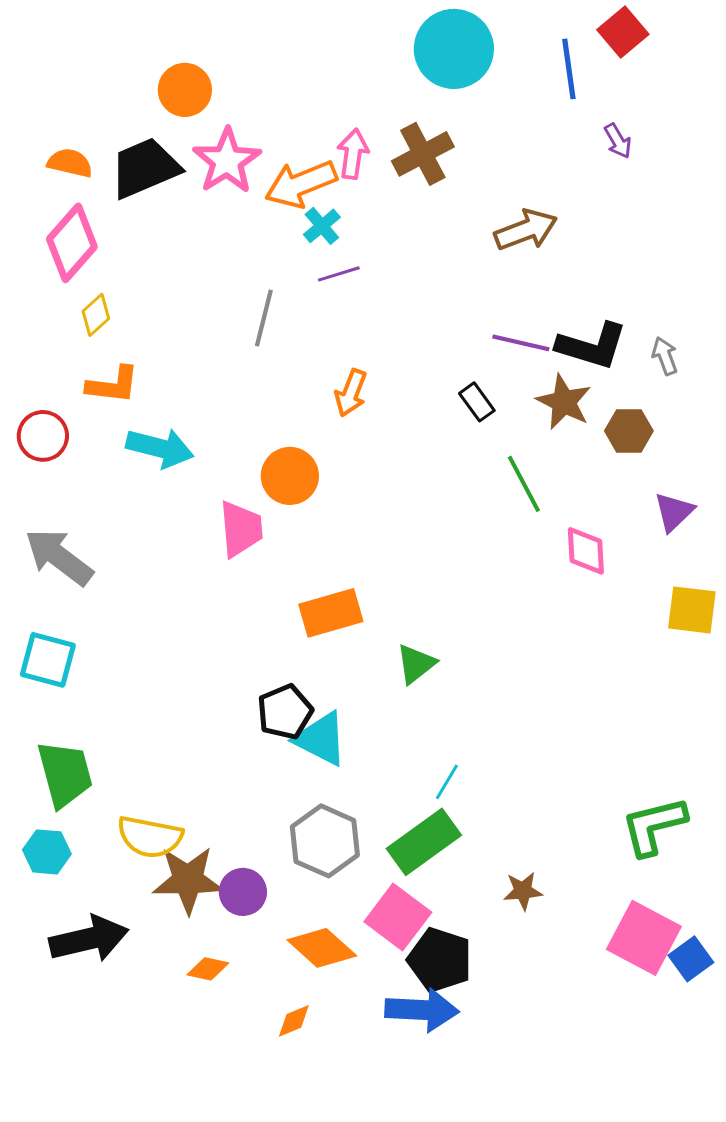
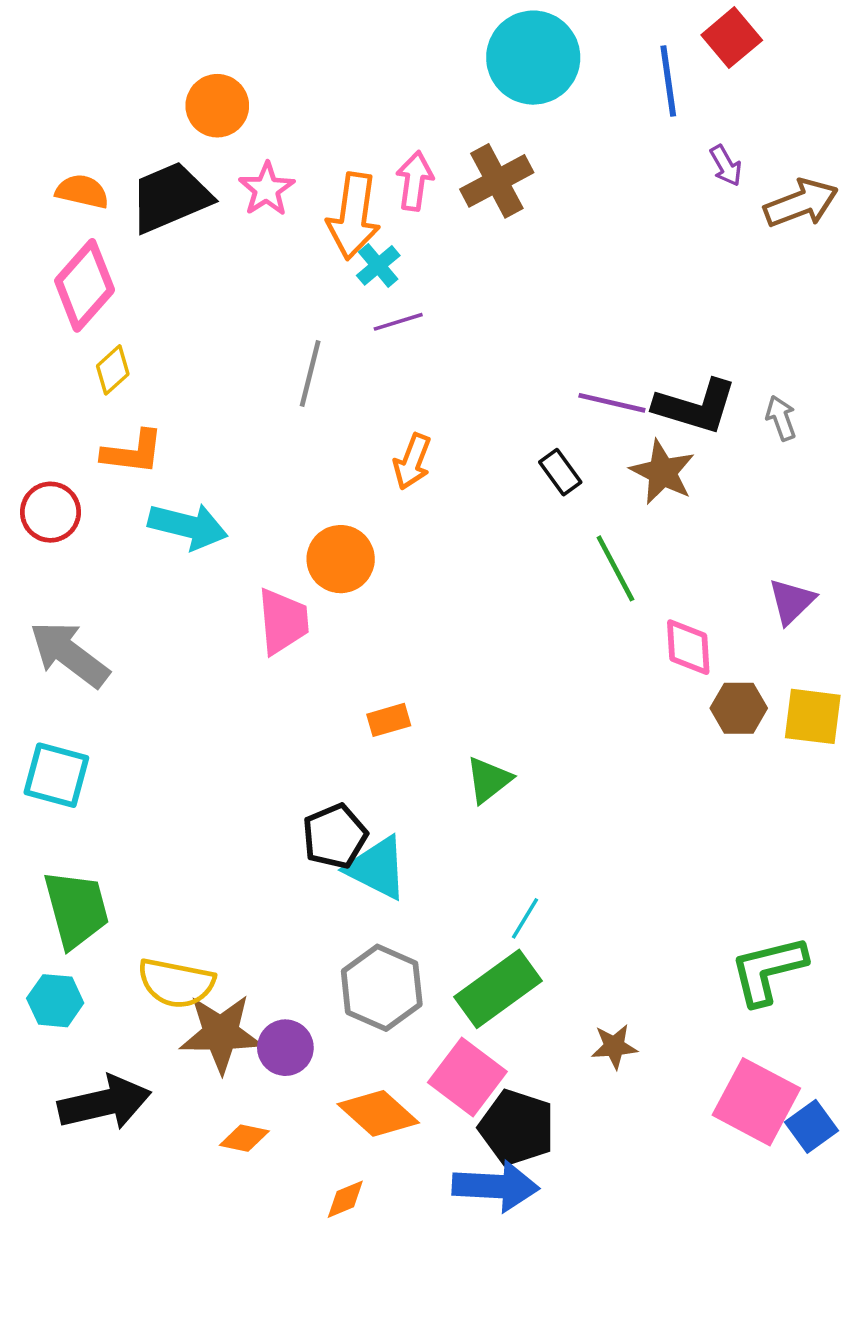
pink star: (227, 161) -> (267, 189), size x0.7
orange arrow: (301, 184) -> (354, 216), turned -60
brown arrow: (526, 230) -> (801, 203), moved
brown hexagon: (629, 431) -> (739, 708), moved
orange rectangle: (331, 613) -> (389, 720), size x0.6

